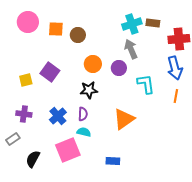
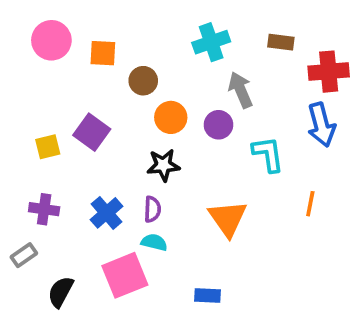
cyan cross: (132, 24) -> (211, 42), moved
brown circle: (78, 35) -> (143, 81), moved
orange line: (176, 96) -> (310, 204), moved
orange triangle: (124, 119) -> (228, 218), turned -30

